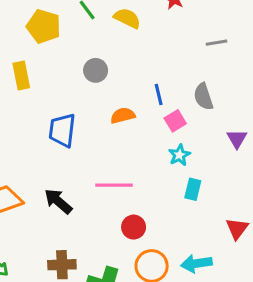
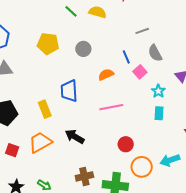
yellow pentagon: (44, 26) -> (48, 44), moved
gray line: (217, 43) -> (142, 31), moved
yellow rectangle: (21, 76) -> (45, 109), moved
cyan star: (179, 155) -> (158, 91), moved
pink line: (114, 185) -> (111, 107), moved

